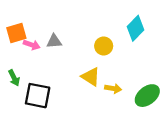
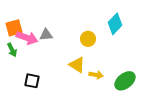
pink arrow: (32, 45) -> (27, 38), size x1.5
green arrow: (14, 78) -> (12, 50), moved
black square: (38, 96) -> (32, 81), size x0.7

